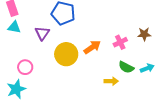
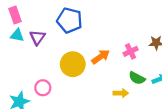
purple triangle: (42, 33) -> (37, 37), moved
pink circle: (25, 67) -> (43, 88), moved

